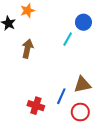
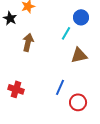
brown triangle: (82, 85) -> (79, 55), moved
red cross: (36, 106) -> (16, 89), moved

